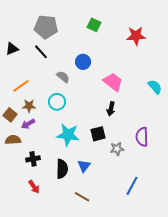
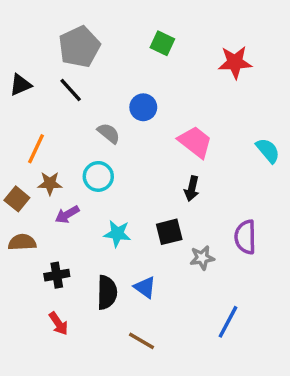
gray pentagon: (46, 27) -> (79, 47), turned -30
orange line: (21, 86) -> (36, 149), turned -30
purple arrow: (28, 124) -> (67, 215), moved
cyan star: (68, 135) -> (117, 234), size x0.7
blue triangle: (84, 166) -> (145, 287), turned -32

